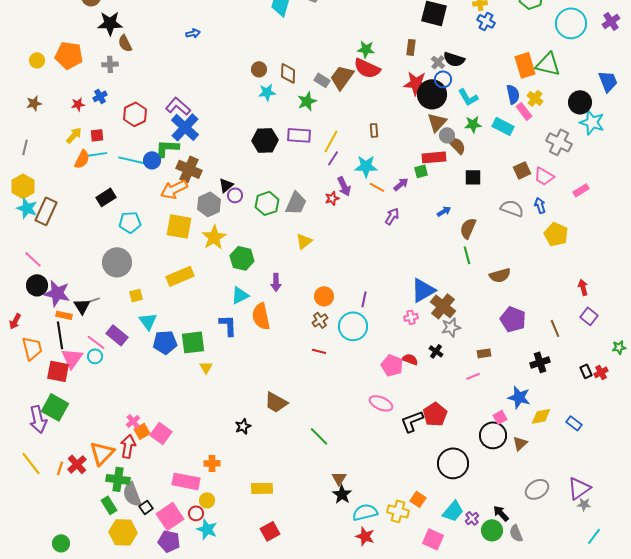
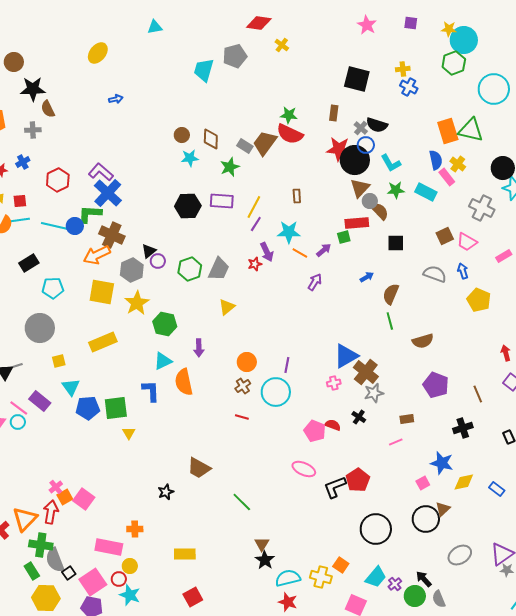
black circle: (493, 435) -> (426, 519), moved

